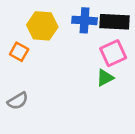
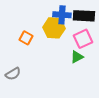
yellow hexagon: (42, 26) -> (54, 28), moved
orange square: (19, 52) -> (26, 38), moved

